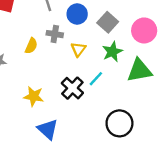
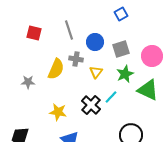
gray square: (108, 22) -> (121, 49), turned 30
yellow semicircle: (31, 46) -> (56, 69), size x1.5
green triangle: (139, 70) -> (148, 90), turned 35

